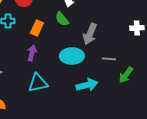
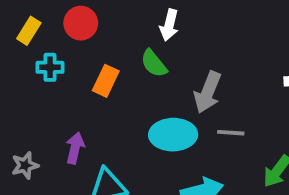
purple arrow: (32, 53) -> (75, 148), moved
gray line: (109, 59) -> (231, 133), moved

